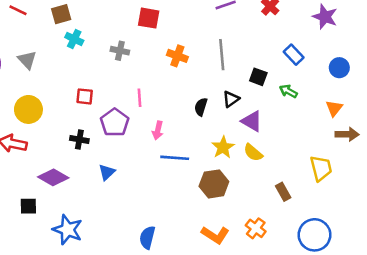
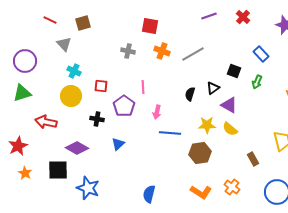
cyan cross: (74, 39) -> (74, 71), moved
gray line: (222, 55) -> (193, 54), moved, turned 65
orange cross: (177, 56) -> (162, 51), moved
gray triangle: (27, 60) -> (64, 44), moved
green arrow: (288, 91) -> (257, 82), turned -96
yellow circle: (28, 109) -> (71, 96), moved
yellow star: (223, 147) -> (207, 125), turned 30
black square: (28, 206) -> (58, 170), size x1.5

